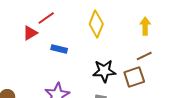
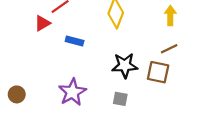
brown square: (134, 77) -> (158, 72), turned 30

